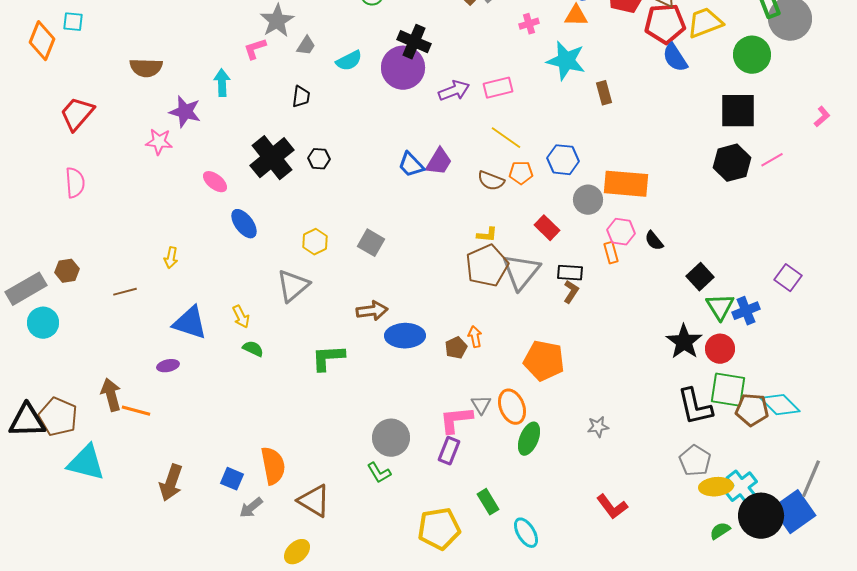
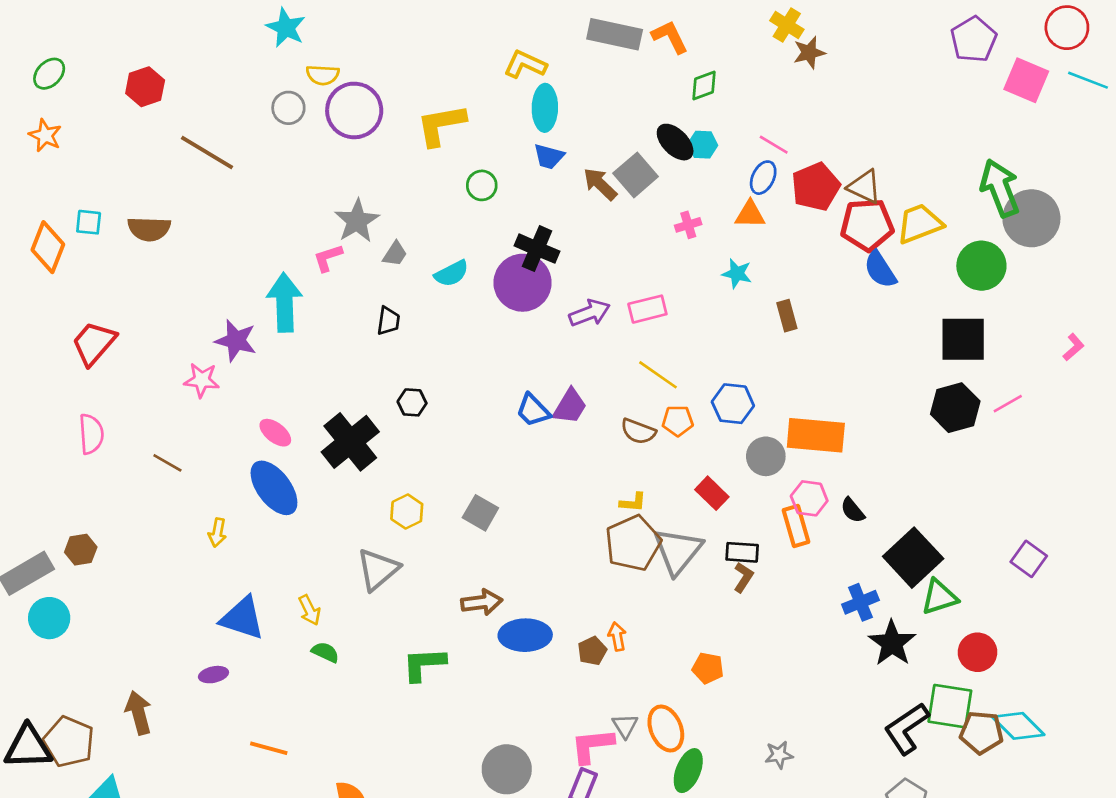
cyan star: (566, 61) -> (737, 274), size x0.6
brown semicircle: (146, 68) -> (149, 229), moved
cyan arrow: (222, 83) -> (285, 302), size x1.6
black cross: (272, 158) -> (350, 442), moved
blue ellipse: (244, 224) -> (274, 488), moved, size x1.4
orange rectangle: (611, 253) -> (796, 526), size x1.4
black square: (700, 277) -> (913, 558), size x1.6
brown line: (125, 292) -> (167, 463), moved, turned 45
green triangle: (720, 307) -> (939, 597), turned 44
blue cross: (746, 311) -> (860, 602), moved
red circle: (720, 349) -> (978, 652), moved
orange pentagon: (544, 361) -> (708, 668), size x0.6
black L-shape: (695, 407) -> (907, 729), turned 69
orange line: (136, 411) -> (269, 748), moved

